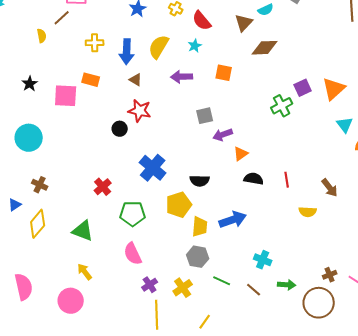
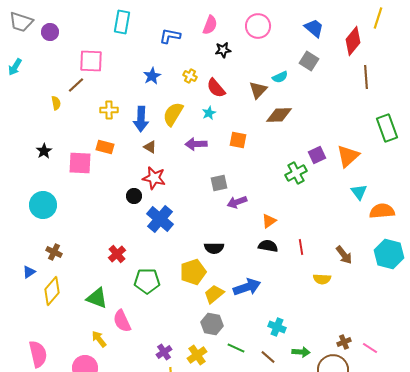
orange triangle: (241, 154) -> (269, 221), moved
blue cross: (153, 168) -> (160, 219), moved
yellow trapezoid: (200, 227) -> (214, 294), turned -135
pink semicircle: (133, 254) -> (122, 321), moved

